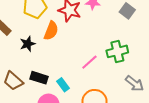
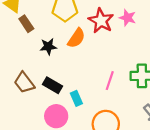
pink line: (89, 62) -> (110, 81), turned -42

